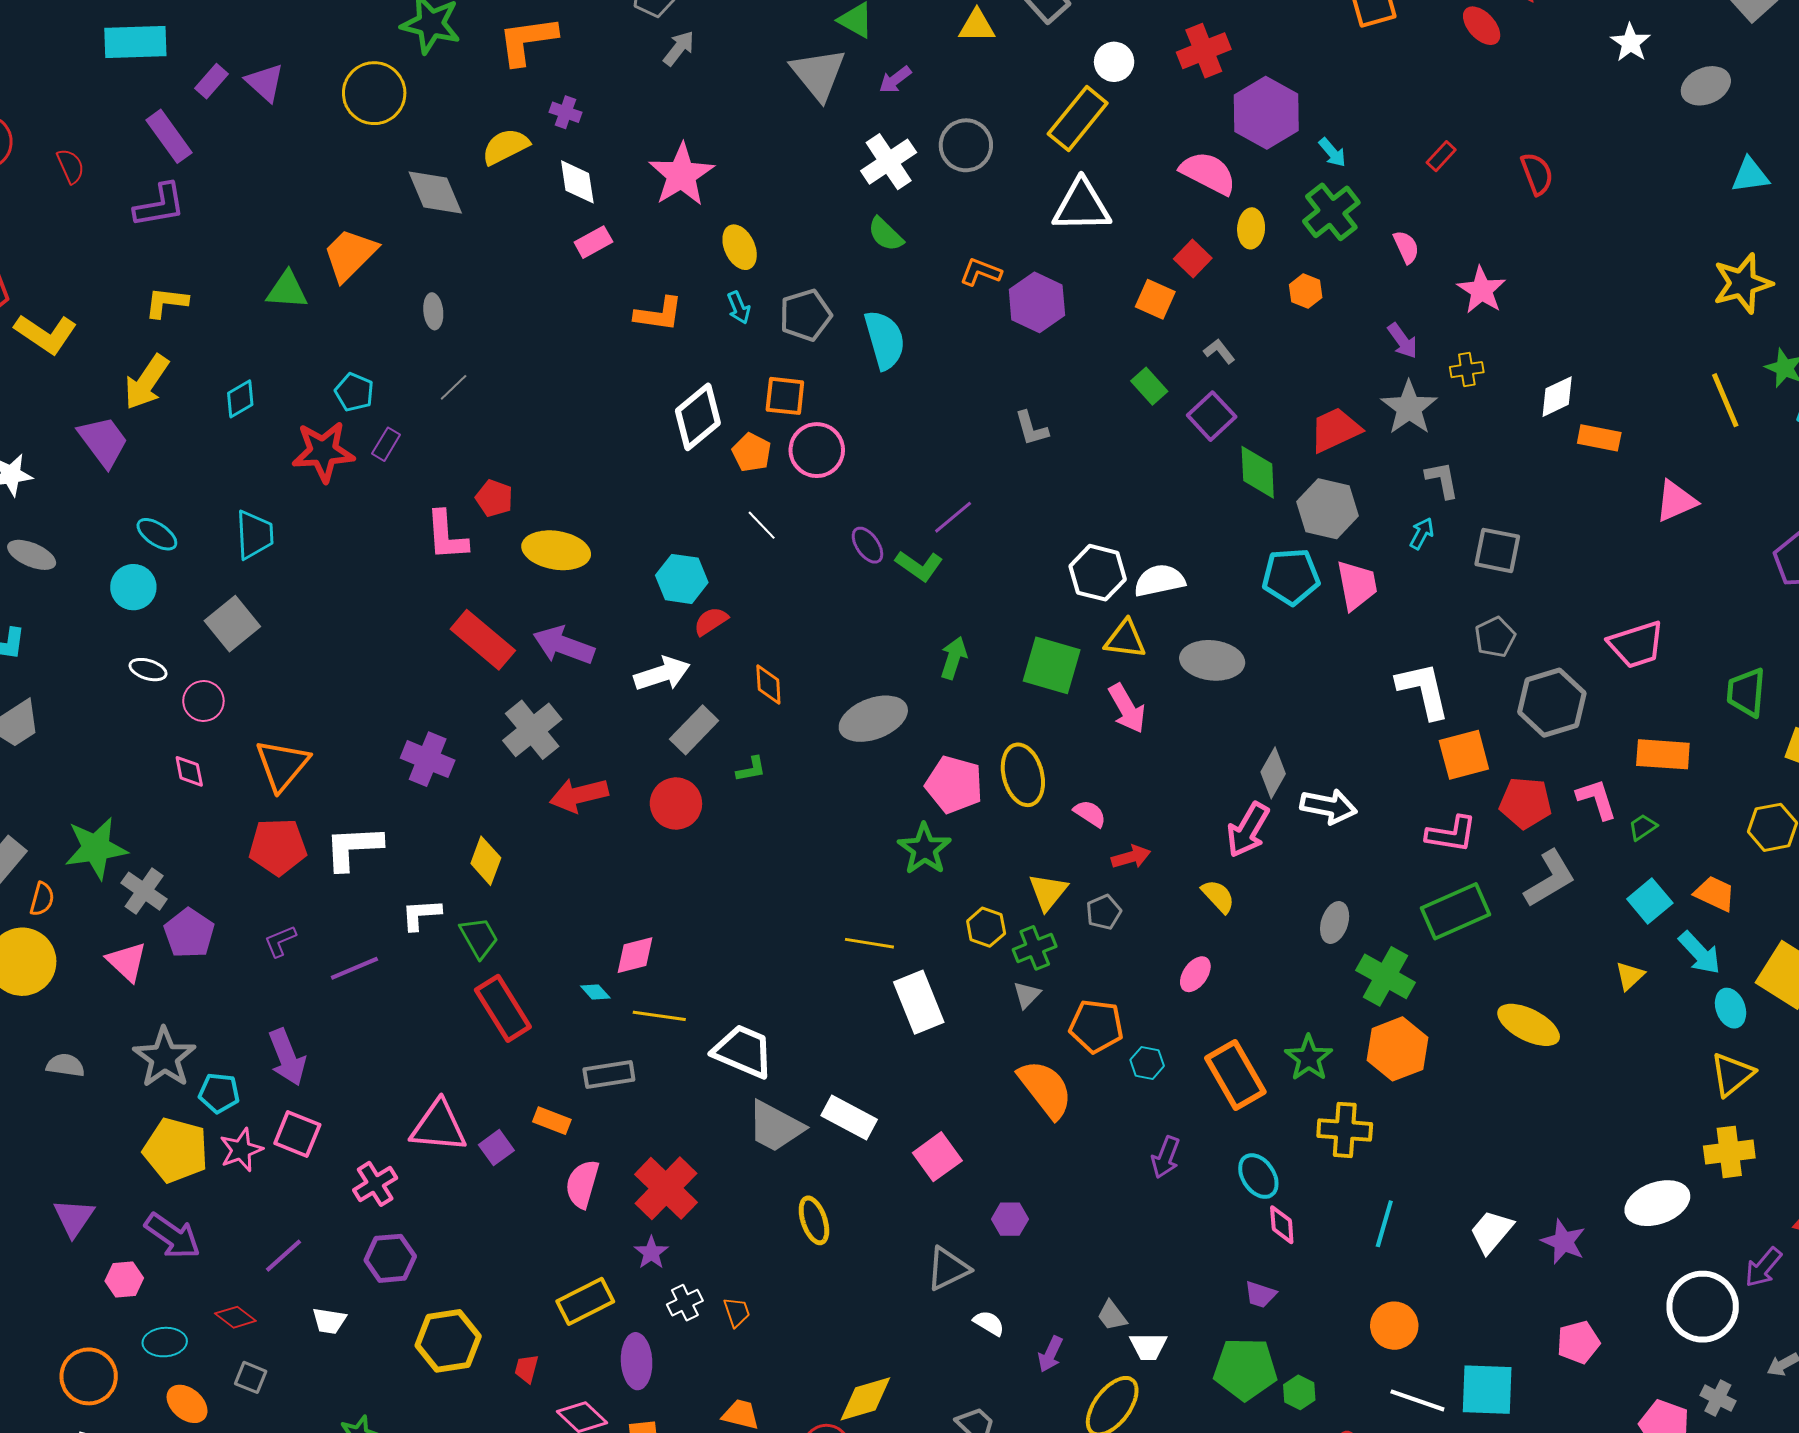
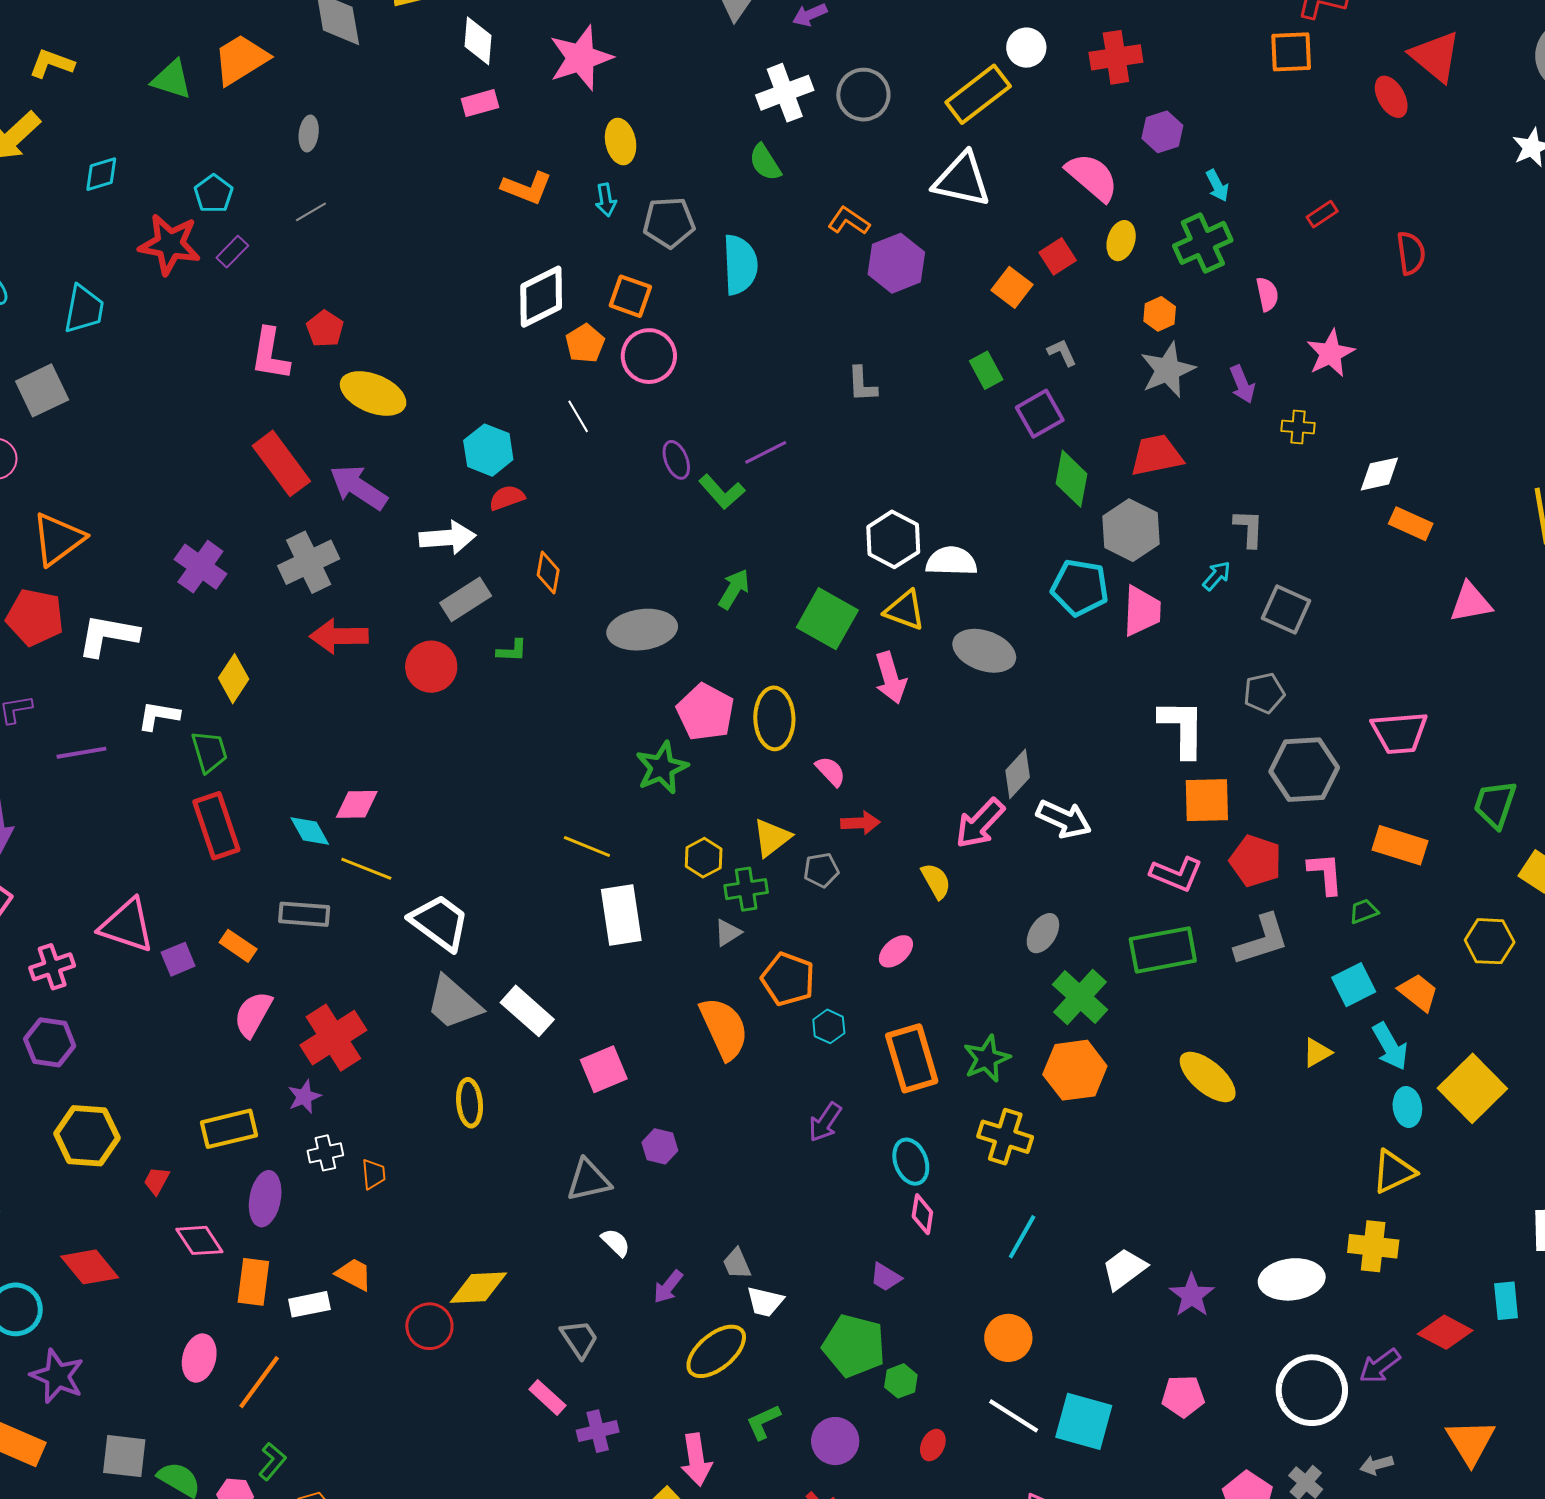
purple hexagon: (1266, 113) -> (1162, 132), size x0.6
gray star: (1409, 408) -> (1168, 370), moved
cyan diamond: (595, 992) -> (310, 831), size x1.4

